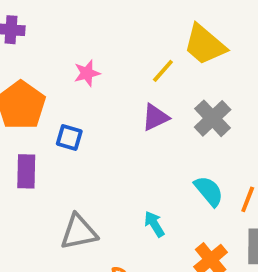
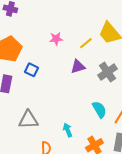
pink star: (87, 73) -> (56, 39), moved
cyan arrow: (154, 224) -> (68, 130), moved

